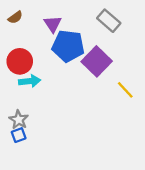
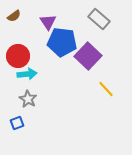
yellow line: (125, 90) -> (106, 89), moved
gray star: (19, 120) -> (28, 99), moved

